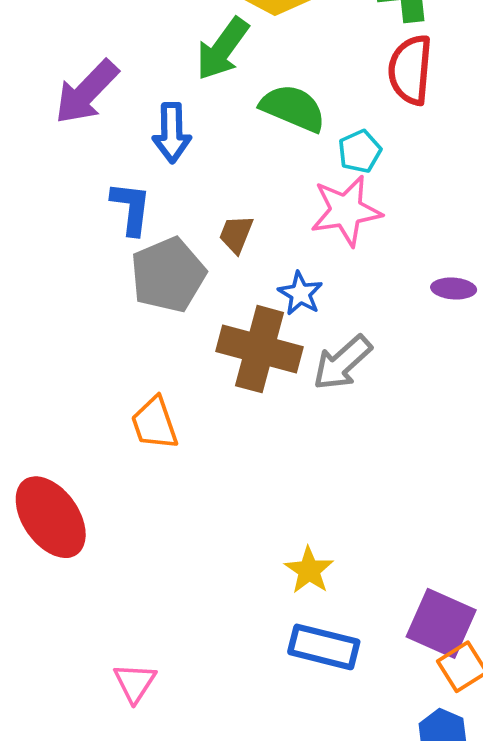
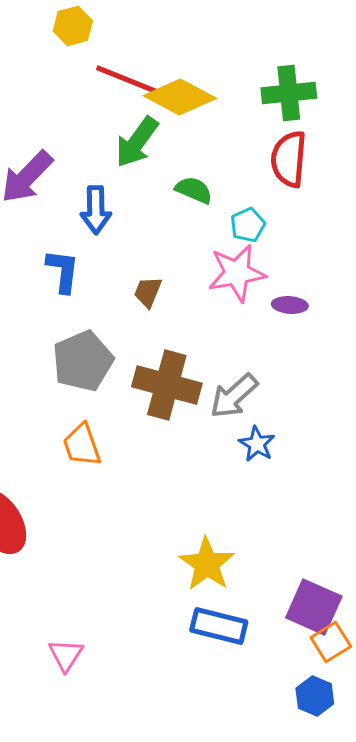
green semicircle: (293, 108) -> (194, 190), size x0.7
gray pentagon: (168, 275) -> (83, 361), moved
purple ellipse: (454, 289) -> (290, 305), moved
blue star: (300, 293) -> (257, 444), moved
yellow star: (309, 570) -> (207, 564), size x1.4

